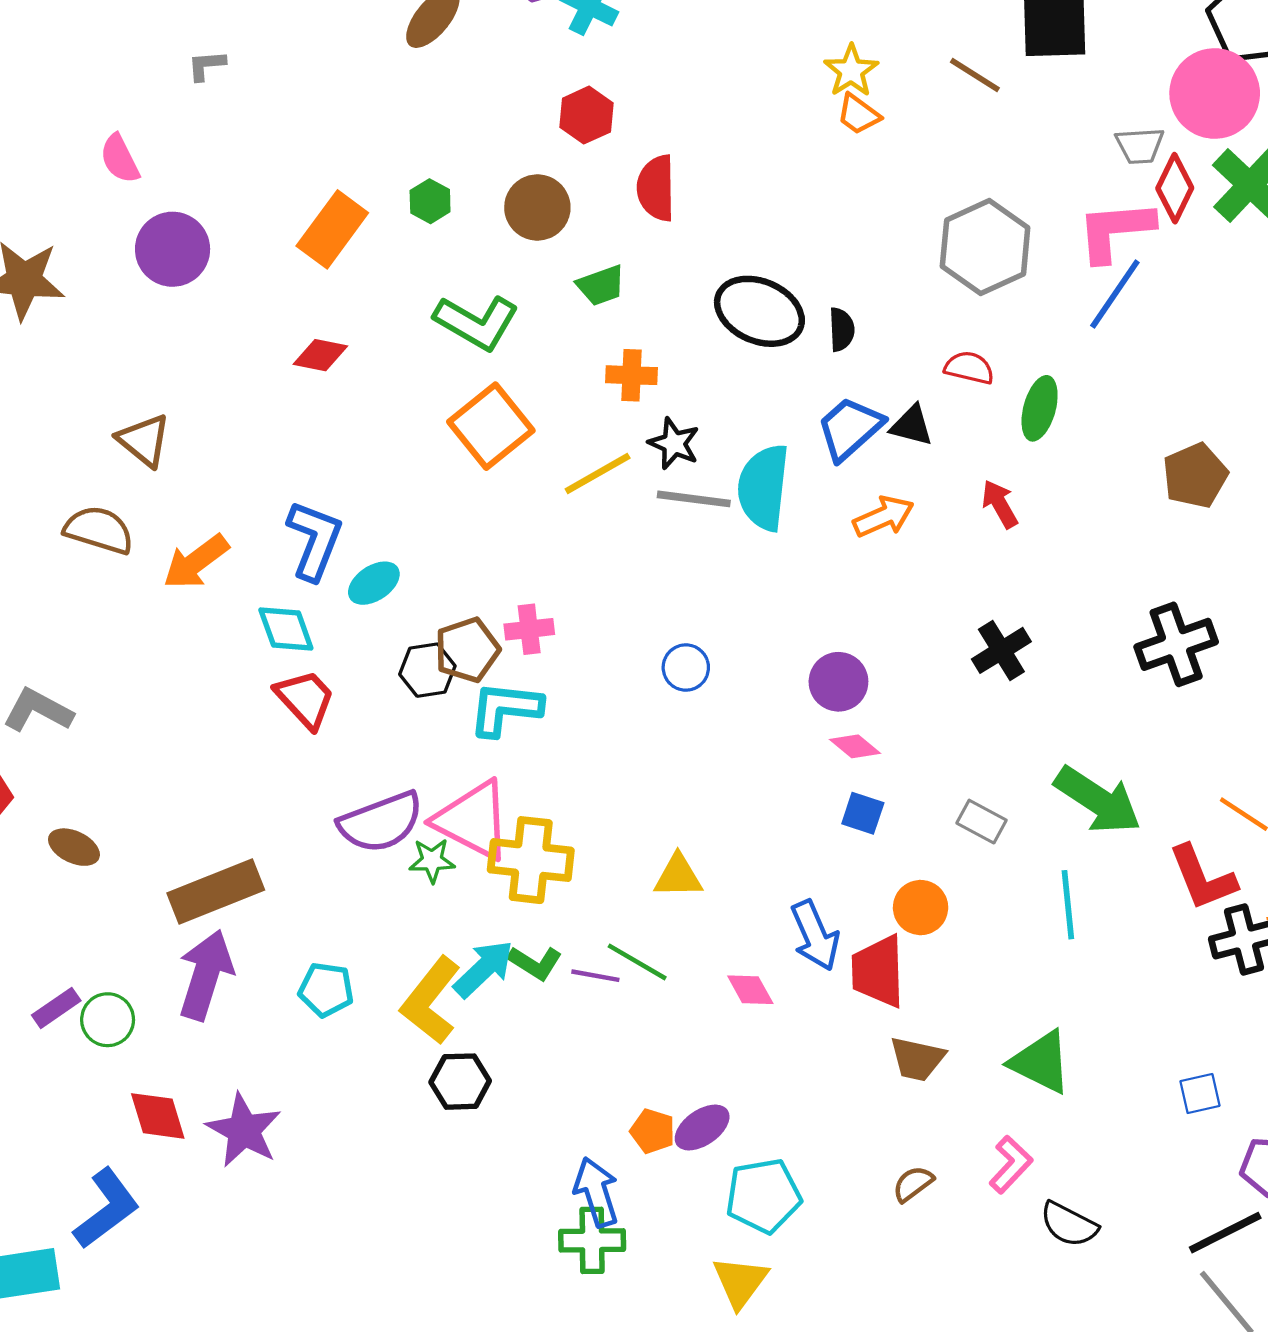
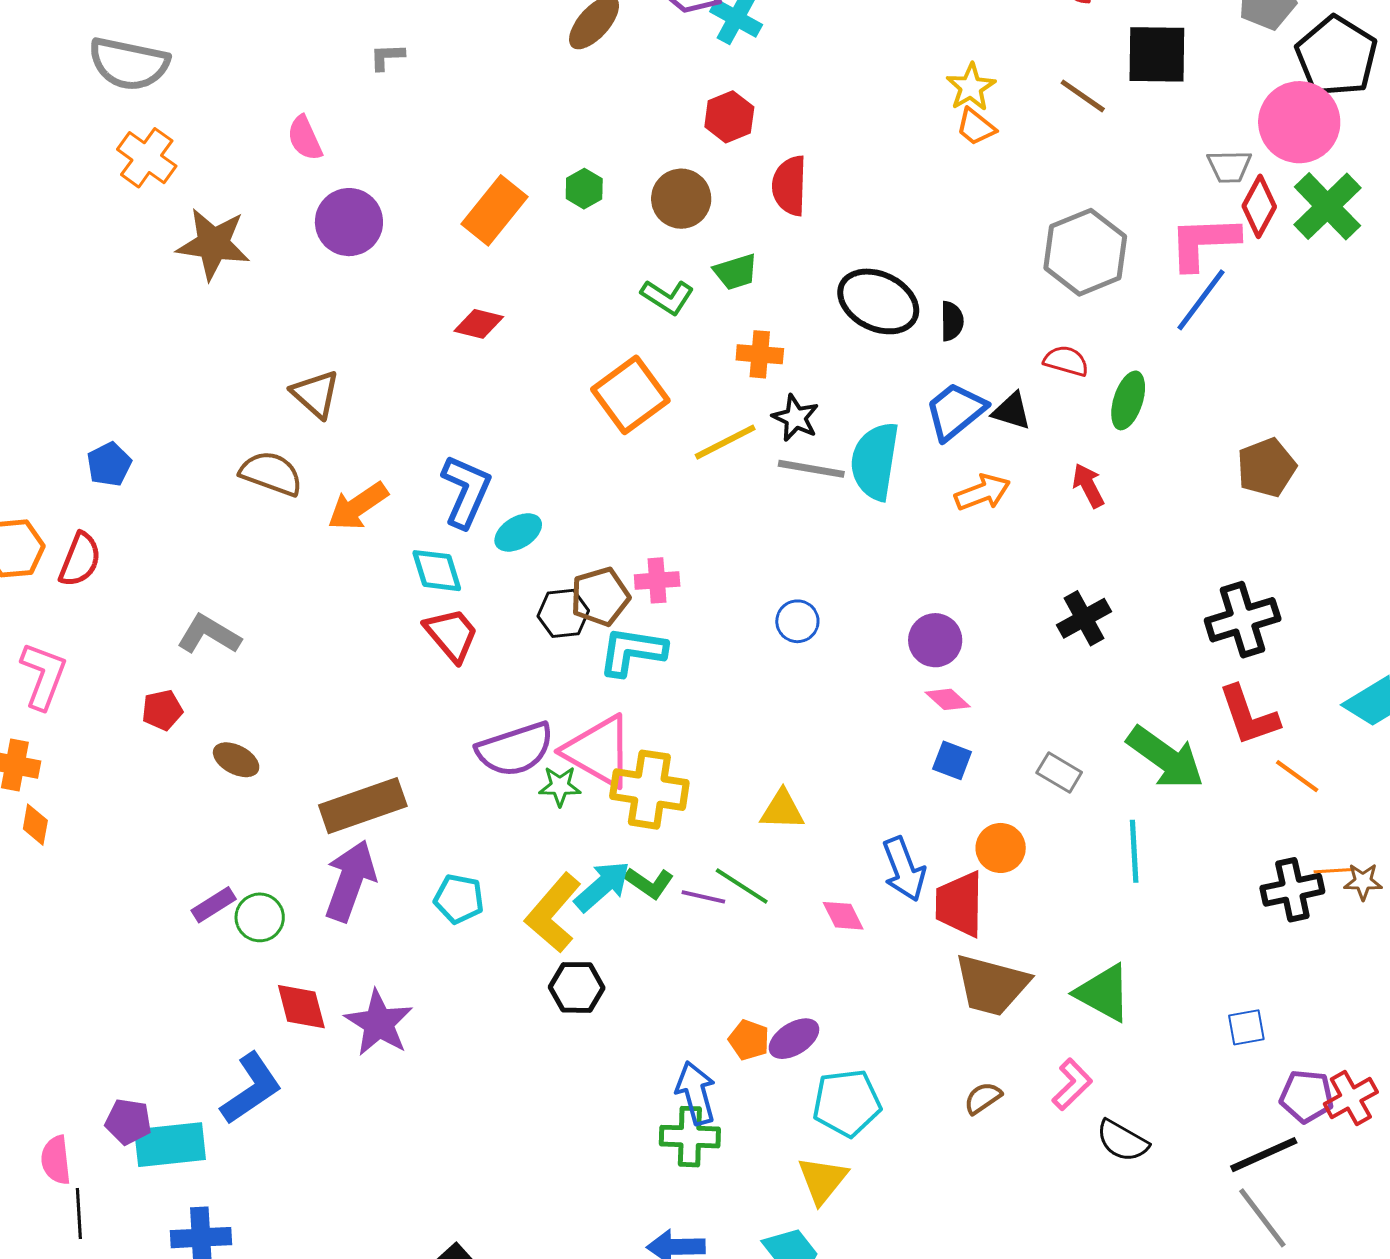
green L-shape: (476, 322) -> (667, 297), moved, size x0.7
red L-shape: (1202, 878) -> (1249, 715), moved
brown trapezoid: (917, 1059) -> (992, 985), size x1.5

